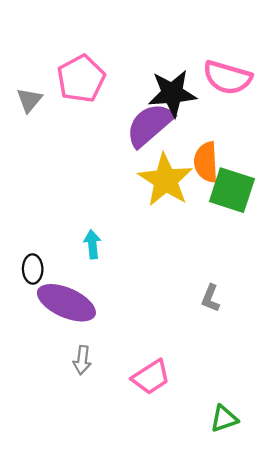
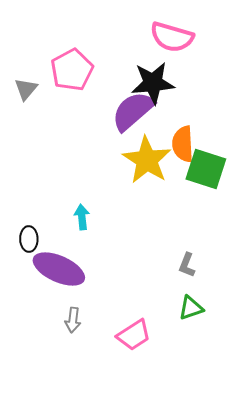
pink semicircle: (227, 78) -> (172, 37), moved
green triangle: (224, 419) -> (191, 308), moved

